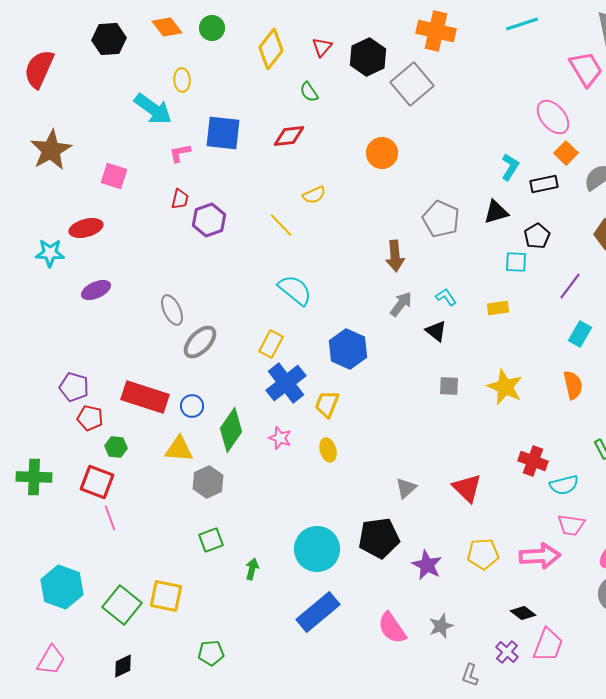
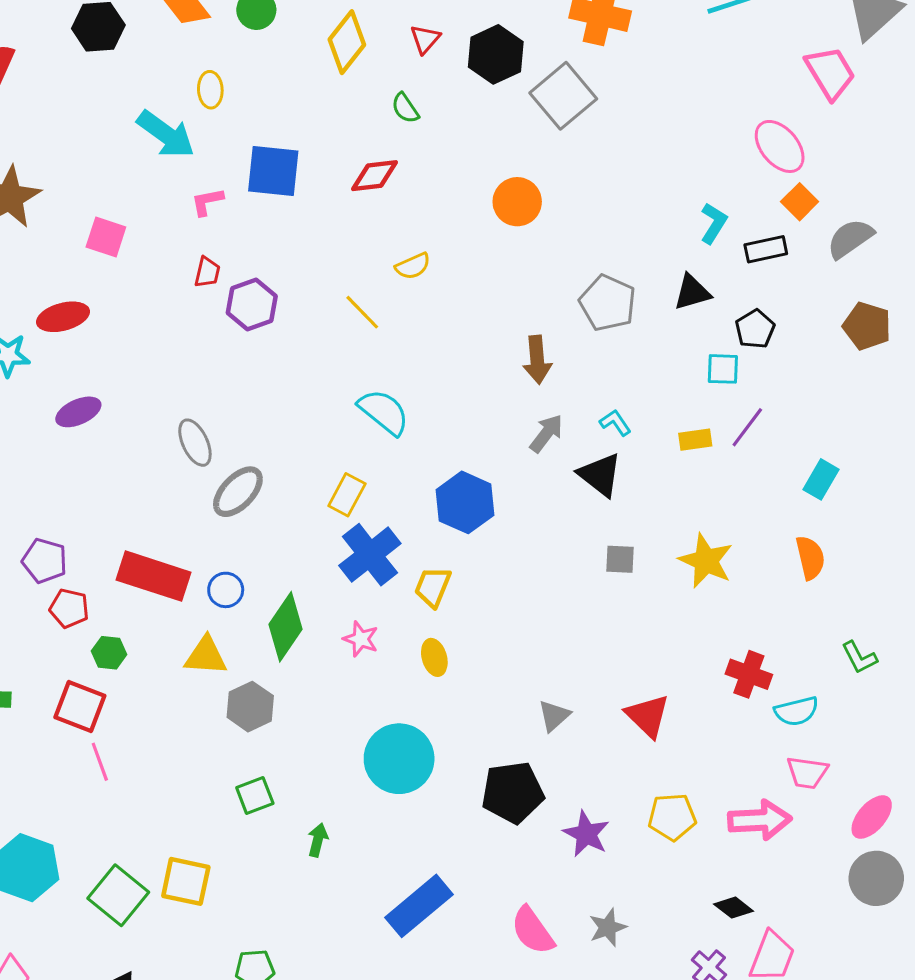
purple line: (570, 286) -> (747, 427), moved
black triangle: (436, 331) -> (600, 475), size x1.4
cyan circle: (317, 549) -> (399, 759), moved

